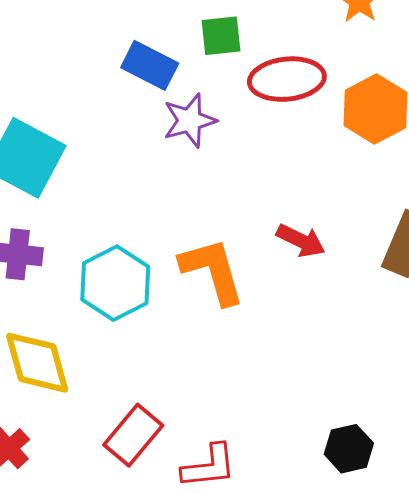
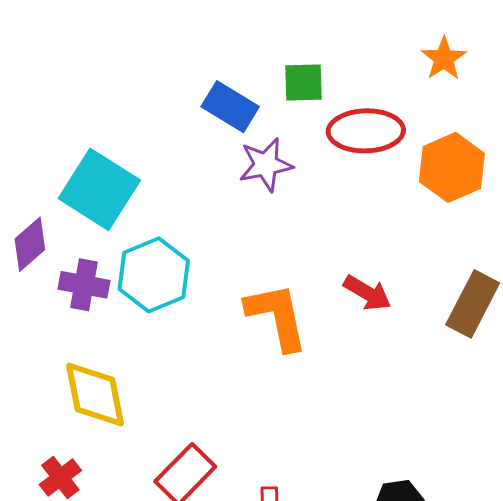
cyan hexagon: (115, 283) -> (154, 275), moved

